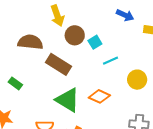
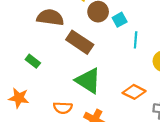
cyan line: (111, 61) -> (136, 40), turned -63
orange diamond: (99, 96) -> (134, 92), moved

